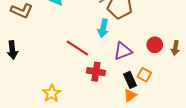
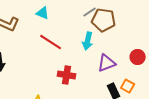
red line: (77, 48) -> (51, 42), moved
red cross: (96, 72) -> (67, 75), moved

